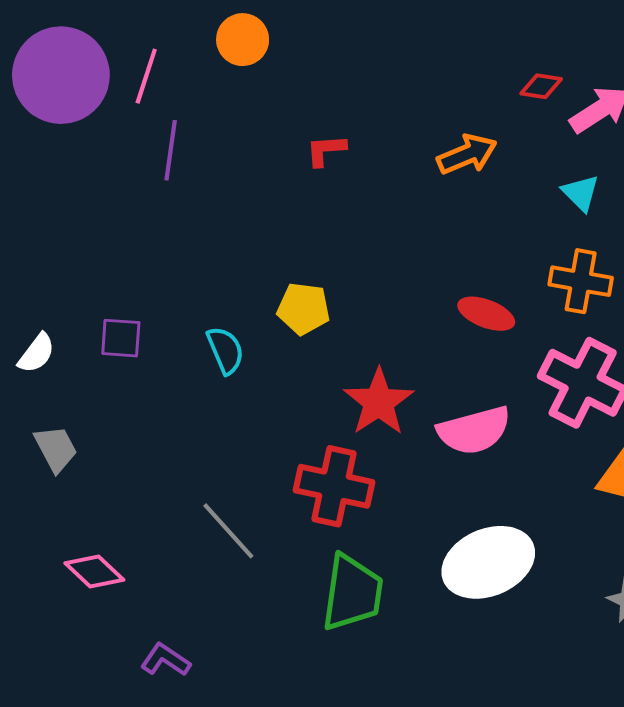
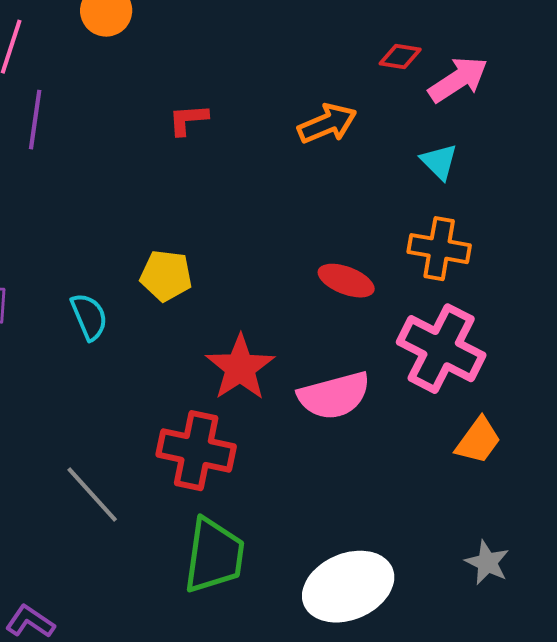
white ellipse: (488, 562) -> (348, 587), moved

